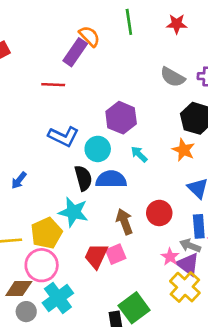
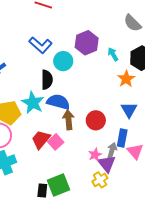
cyan arrow: (139, 154) -> (113, 54), moved
blue semicircle: (111, 179) -> (58, 102), moved
gray arrow: (190, 246) -> (112, 150), turned 70
pink square: (116, 254) -> (56, 142), turned -35
yellow cross: (185, 287) -> (100, 180), size x0.7

